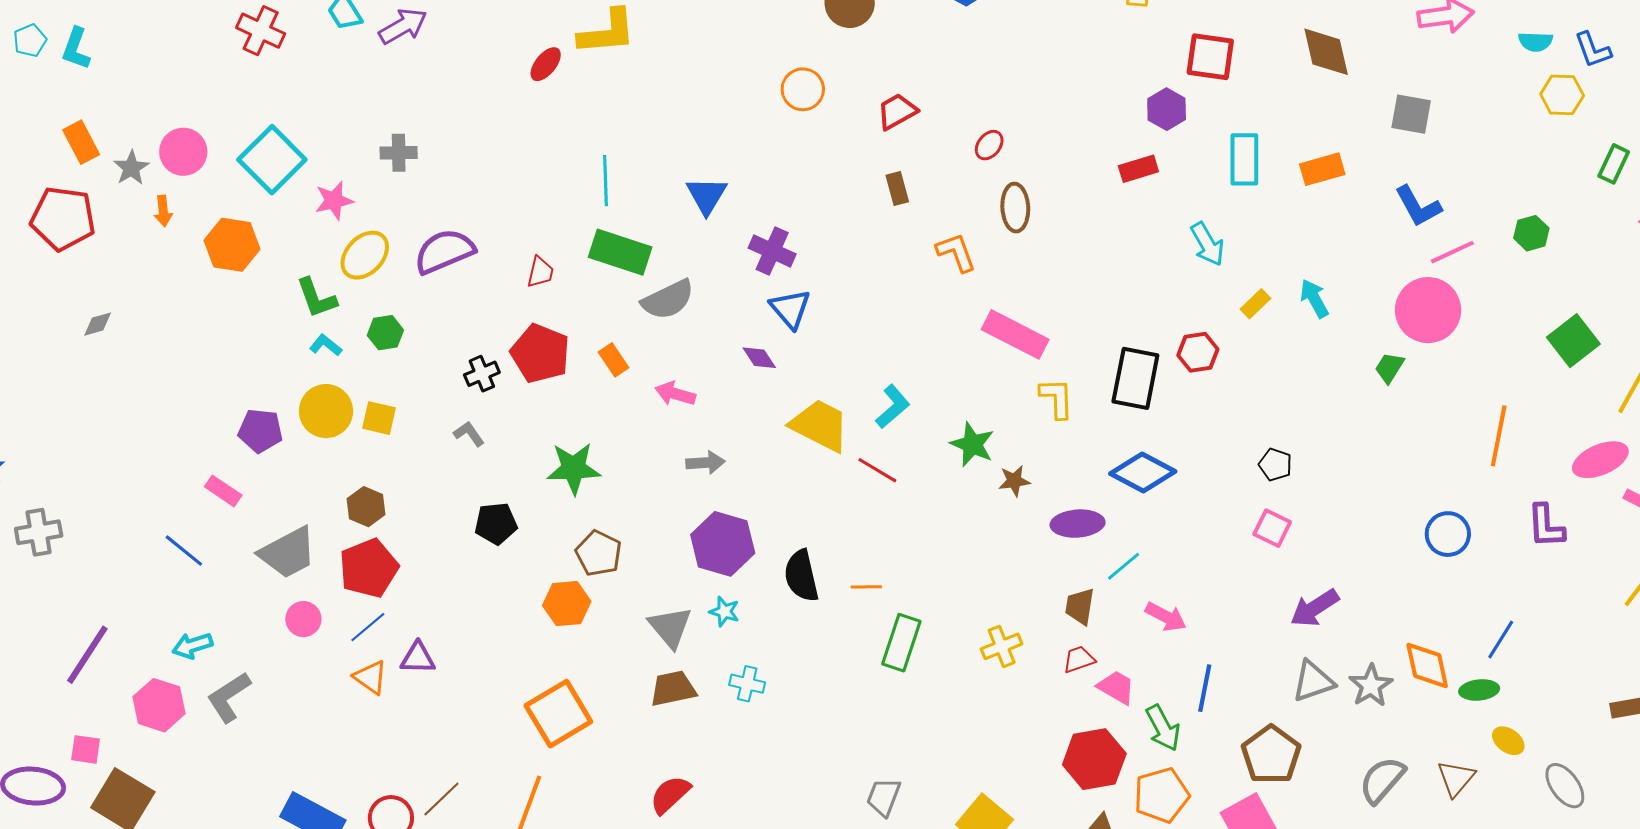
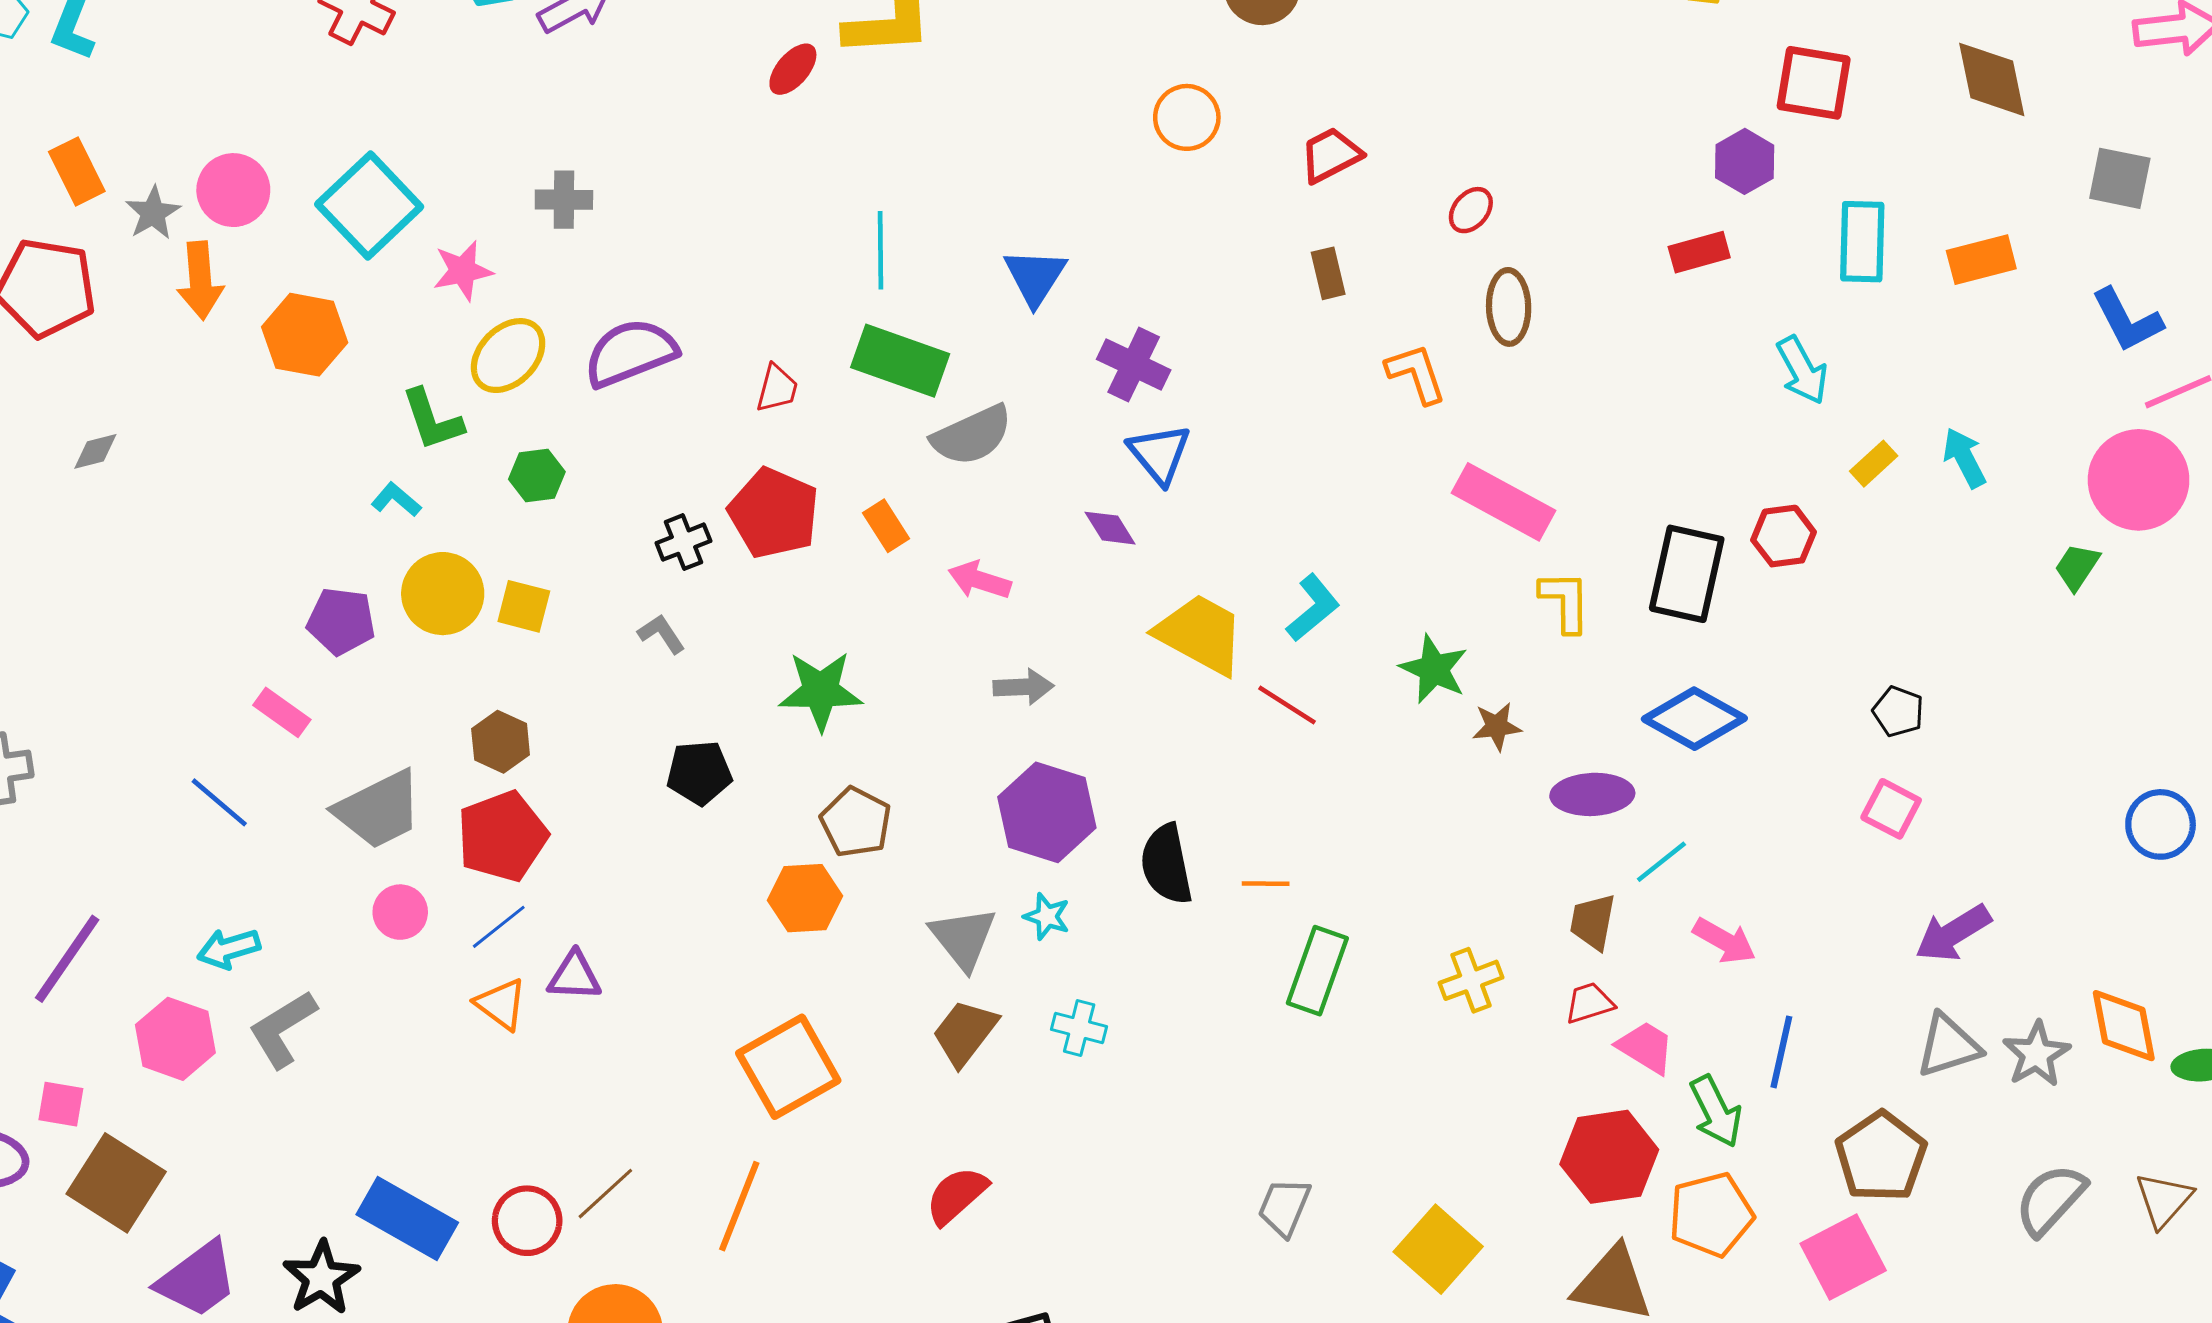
orange arrow: (163, 211) -> (200, 280), size x1.6
cyan L-shape: (326, 345) -> (396, 500), moved
brown trapezoid: (673, 689) -> (965, 1033), turned -42

